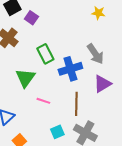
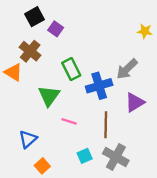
yellow star: (98, 13) -> (145, 31), moved
gray arrow: (95, 54) -> (127, 69), turned 80

